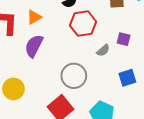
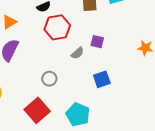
gray circle: (74, 76) -> (49, 79), size x0.6

